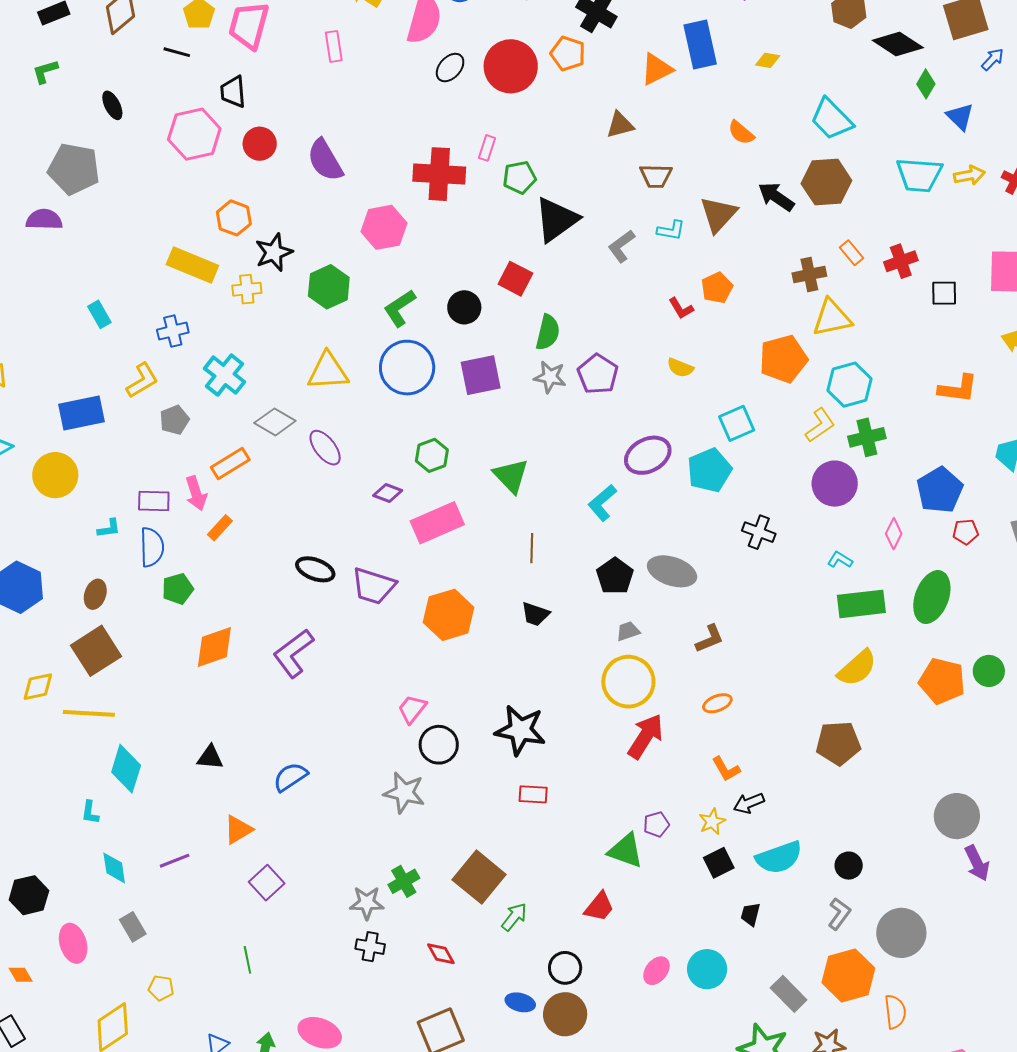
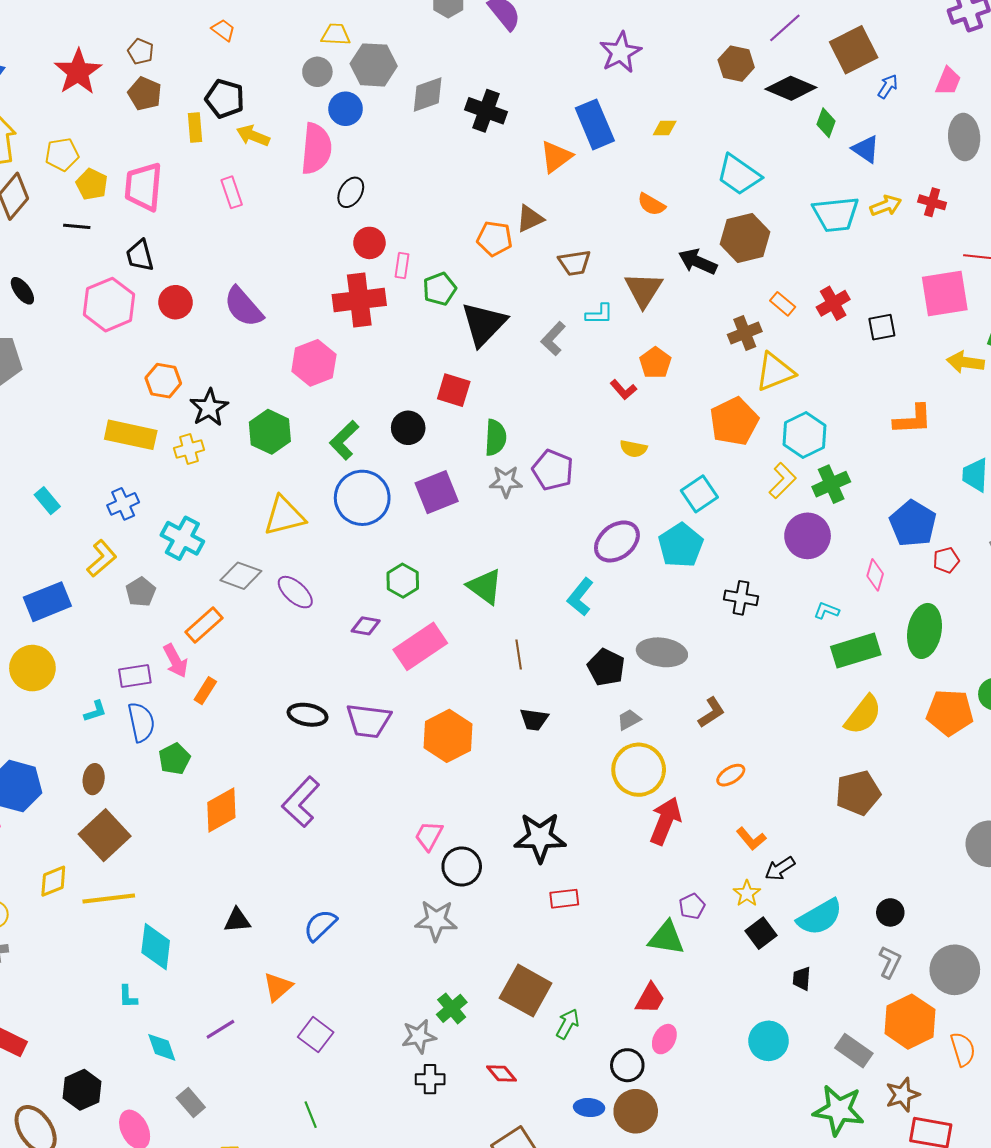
orange pentagon: (568, 54) -> (495, 239), moved
red circle: (511, 66) -> (369, 243), moved, size x0.6
pink ellipse: (656, 971) -> (664, 1039), moved

